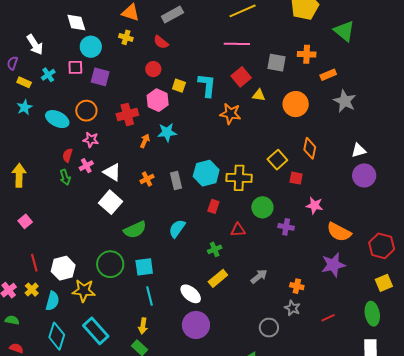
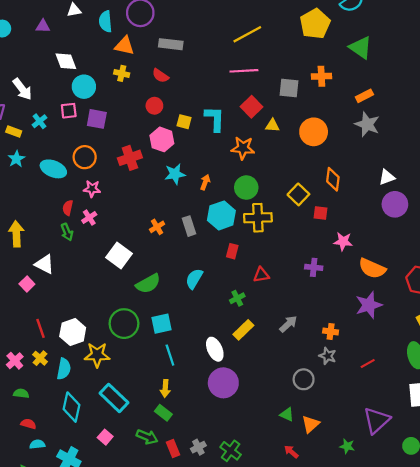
gray rectangle: (172, 14) -> (171, 44), turned 40
orange rectangle: (328, 75) -> (364, 96), moved
orange arrow: (145, 141) -> (205, 182), moved
white triangle: (112, 172) -> (45, 264), moved
green circle: (262, 207) -> (246, 188), moved
white ellipse: (191, 294) -> (215, 349), turned 30

